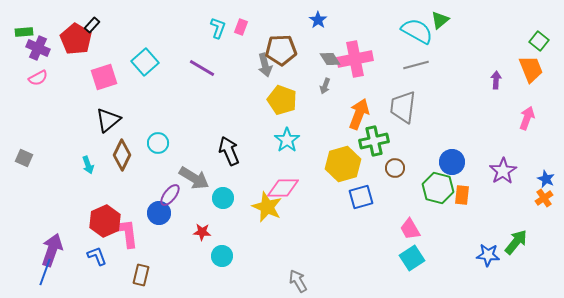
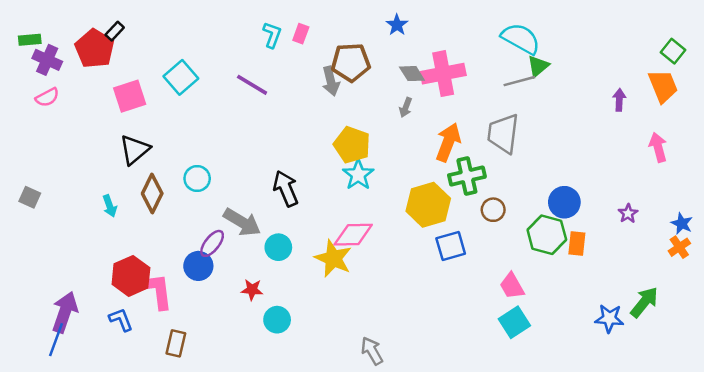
green triangle: (440, 20) -> (538, 66), moved
yellow pentagon: (282, 100) -> (352, 145), moved
pink arrow: (527, 118) -> (658, 147), turned -35
purple star: (503, 171) -> (628, 213), size x0.6

